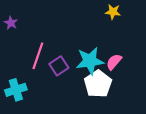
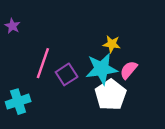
yellow star: (113, 12) -> (112, 44), moved

